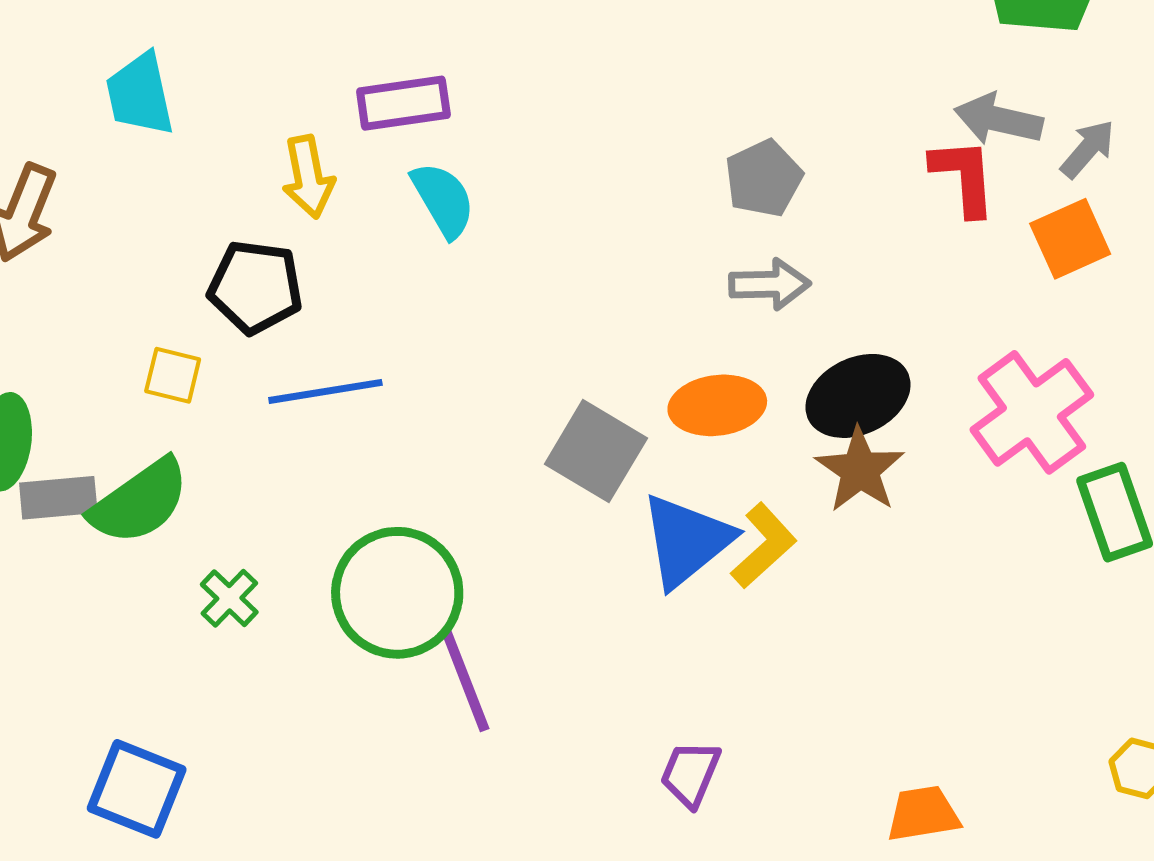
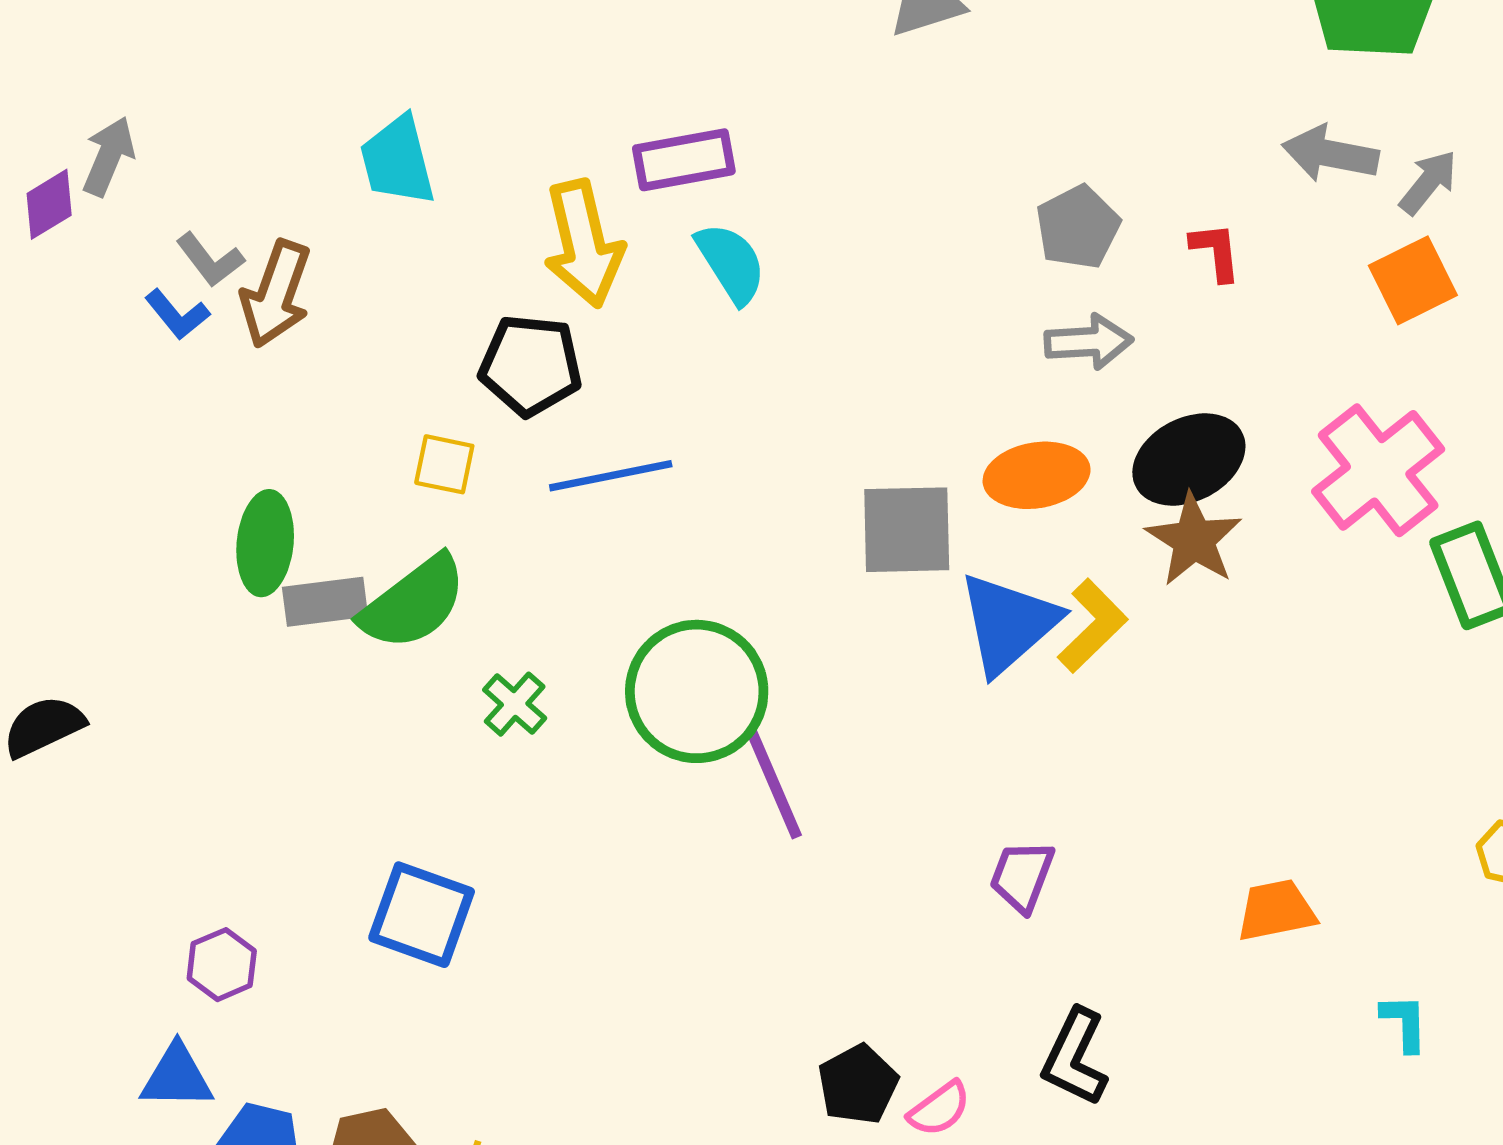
yellow arrow: (308, 177) -> (583, 244), size x1.4
red L-shape: (964, 177) -> (1216, 252), moved, size x0.7
gray square: (596, 451) -> (907, 530), turned -30

